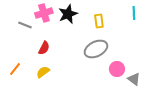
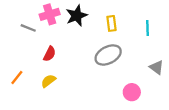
cyan line: (134, 13) -> (148, 28), moved
pink circle: (117, 69) -> (132, 92), moved
gray triangle: (134, 79) -> (157, 67), moved

